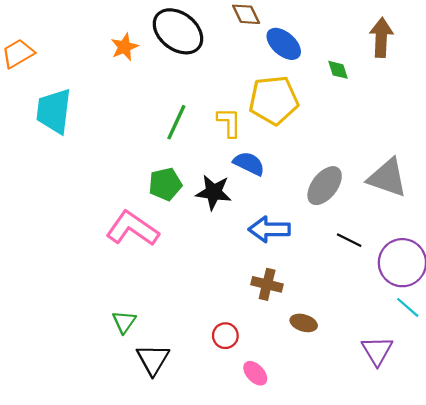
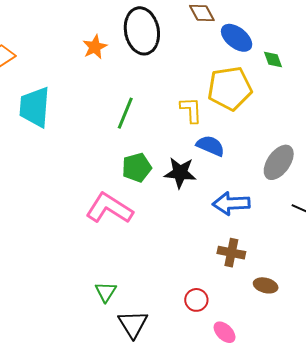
black ellipse: (178, 31) -> (142, 31), turned 45
green diamond: (338, 70) -> (273, 60), moved
green line: (176, 122) -> (125, 113), moved

